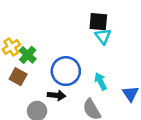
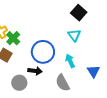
black square: (98, 22) -> (79, 13), moved, turned 35
cyan triangle: (103, 36) -> (74, 35), moved

